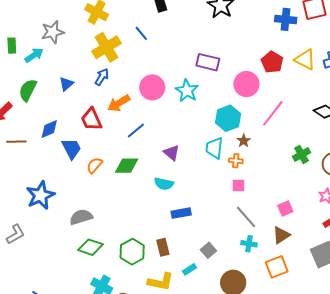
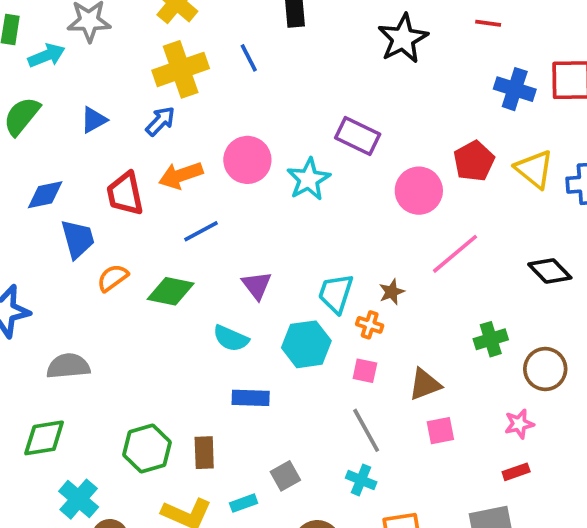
cyan hexagon: (228, 118) -> (306, 344), moved
brown triangle: (281, 235) -> (425, 384), moved
green diamond: (90, 247) -> (44, 438), moved, turned -40

